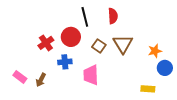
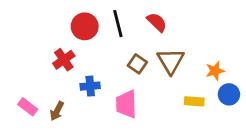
red semicircle: (113, 16) -> (157, 22), turned -42
red circle: (71, 37) -> (85, 26), moved
yellow rectangle: (148, 89) -> (194, 101), moved

